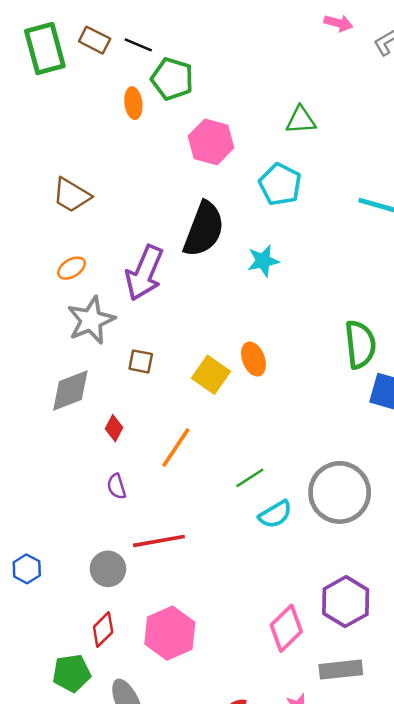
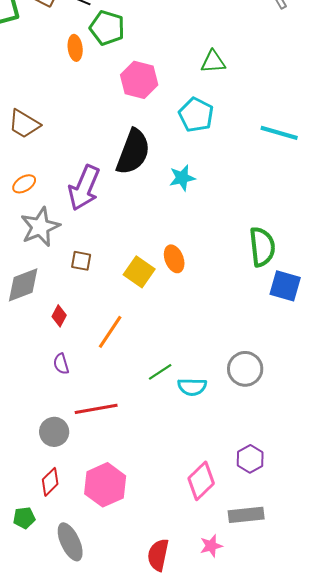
green line: (250, 478) -> (160, 372), moved
gray circle: (340, 492) -> (245, 369), size x0.7
cyan semicircle: (275, 514) -> (192, 387), turned 32
purple hexagon: (346, 602) -> (250, 459), size x0.7
green pentagon: (72, 673) -> (24, 518), size x0.7

